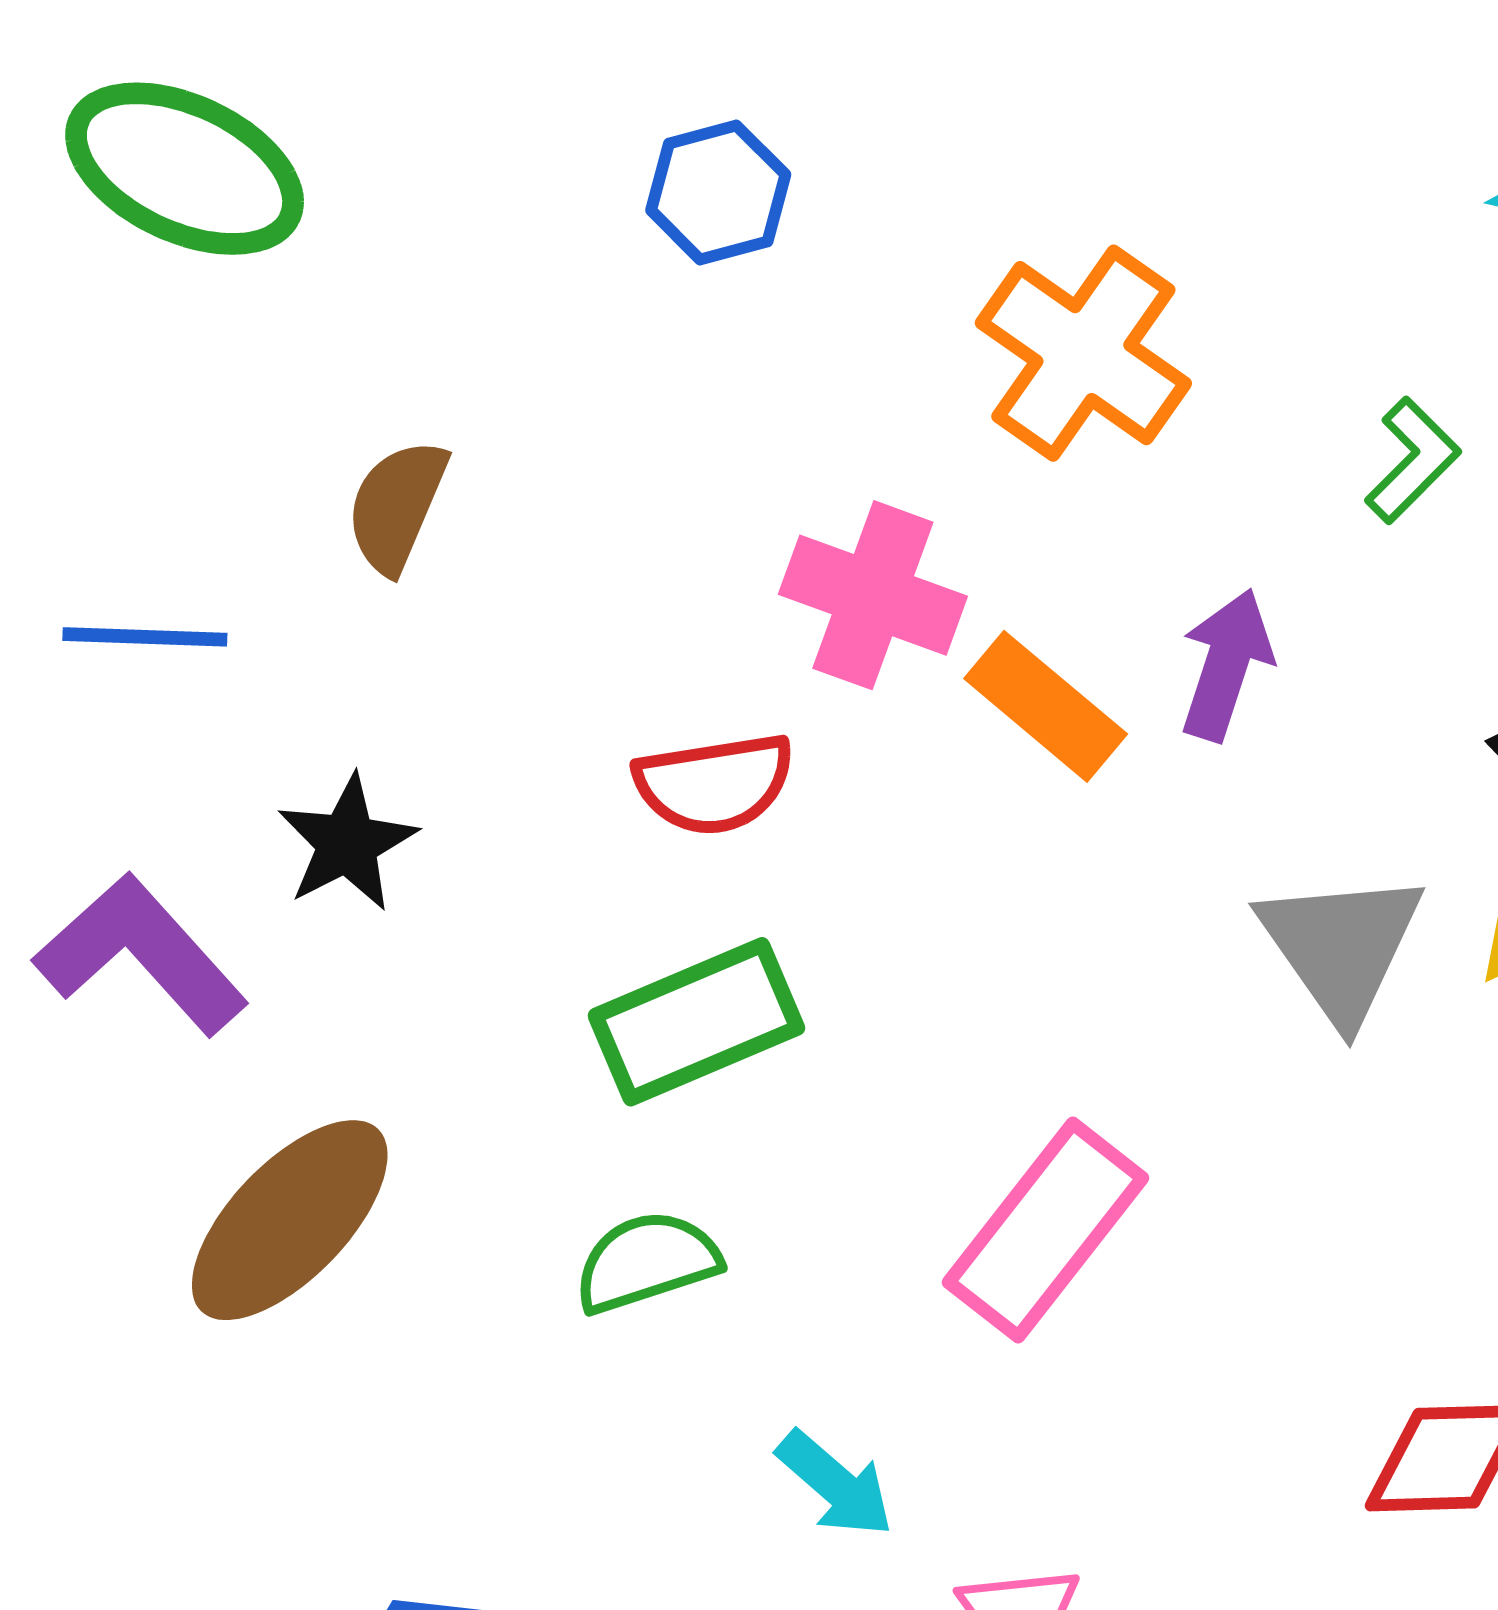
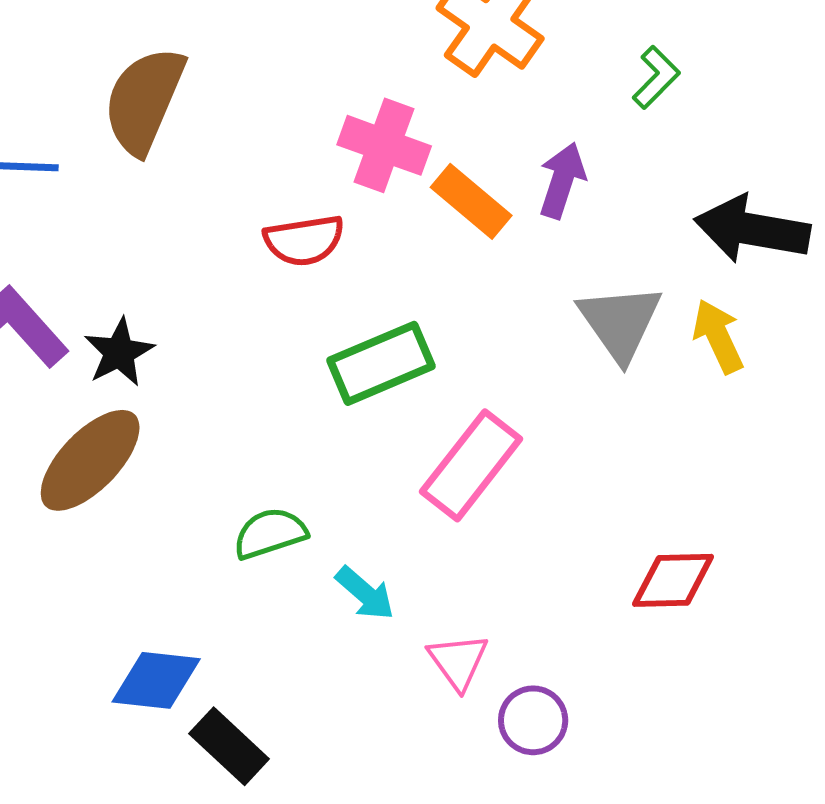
brown semicircle: (397, 506) -> (144, 100), size x1.6
black star: (347, 843) -> (119, 352), moved
green rectangle: (696, 1022) -> (381, 363), moved
green semicircle: (647, 1262) -> (270, 533), moved

